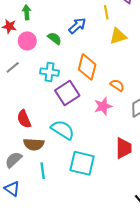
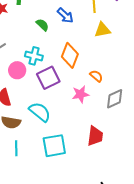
blue arrow: (77, 26) -> (65, 15), turned 78
pink circle: (27, 41) -> (17, 70), moved
cyan square: (82, 163) -> (54, 146), turned -30

